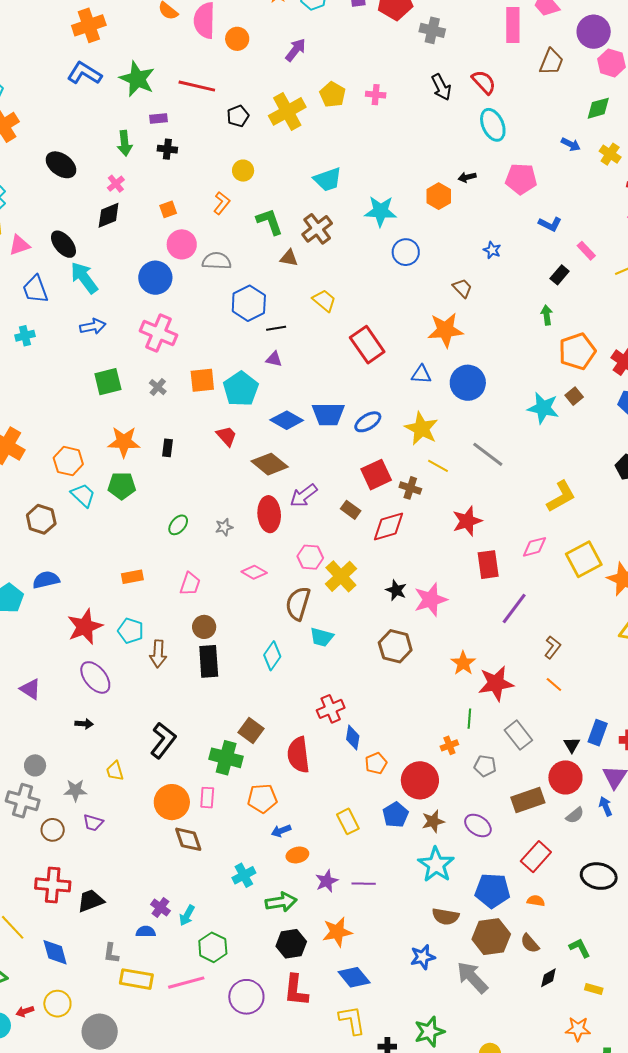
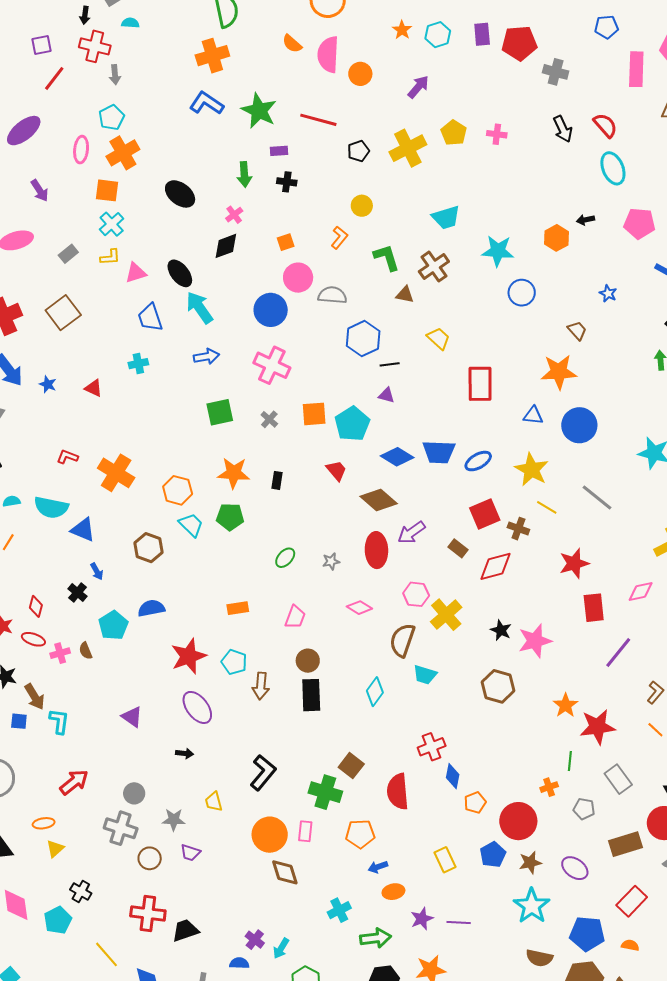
red rectangle: (367, 345) -> (480, 384), turned 33

